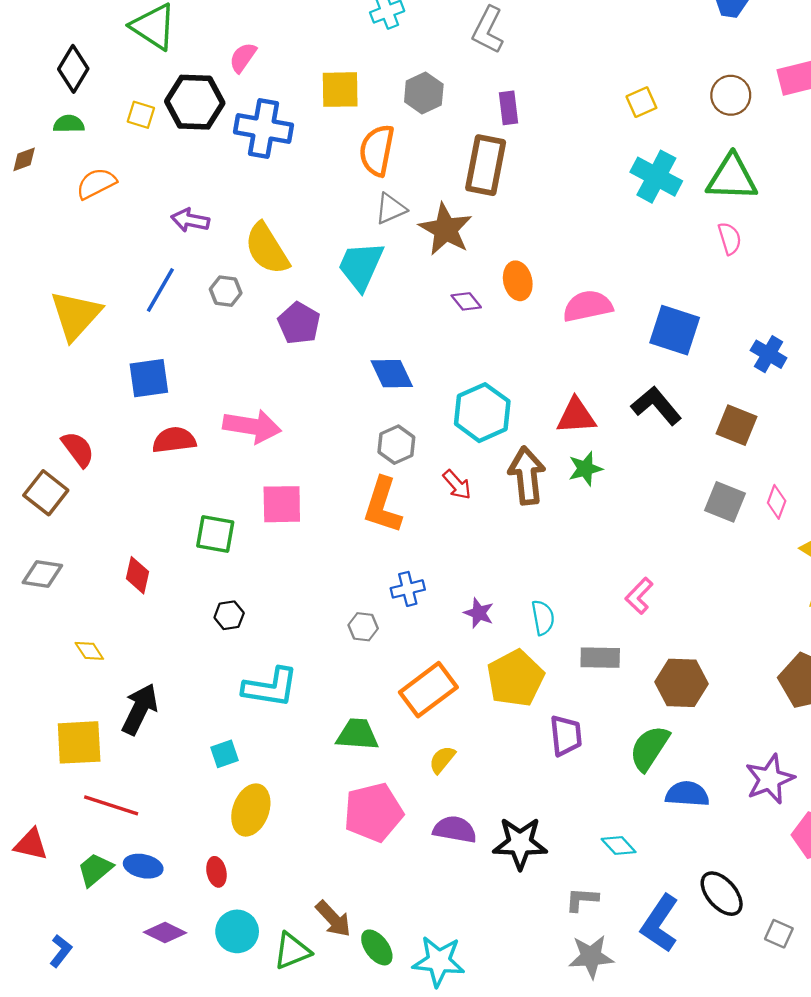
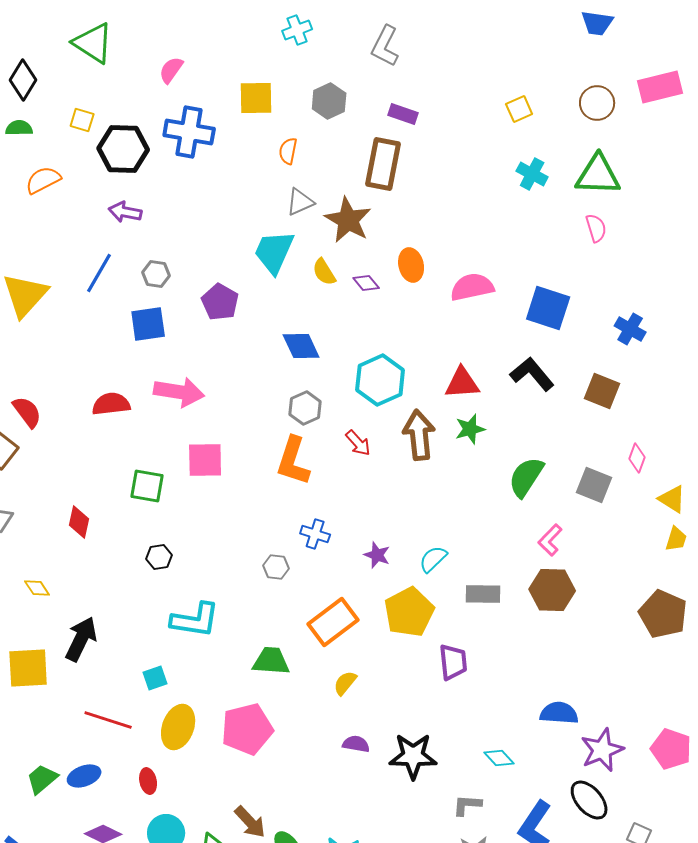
black hexagon: (195, 102) -> (123, 149), moved
purple rectangle: (509, 108) -> (403, 114), turned -64
orange semicircle: (377, 150) -> (288, 151), size x0.6
cyan cross: (656, 177) -> (532, 174), size x0.7
yellow semicircle: (267, 249) -> (324, 272), moved, size x0.6
blue square: (149, 378) -> (148, 324), moved
gray square: (725, 502) -> (594, 485), moved
blue cross: (408, 589) -> (315, 534), turned 32
pink L-shape: (639, 596) -> (550, 540), moved
cyan semicircle: (543, 618) -> (433, 559), turned -124
brown hexagon: (682, 683) -> (552, 590), moved
green semicircle: (649, 748) -> (526, 477), moved
purple star: (770, 779) -> (602, 750), moved
red line: (111, 805) -> (108, 720), moved
pink pentagon: (373, 812) -> (247, 729), moved
purple semicircle: (455, 829) -> (356, 744), size x0.7
blue ellipse: (143, 866) -> (84, 776), turned -32

